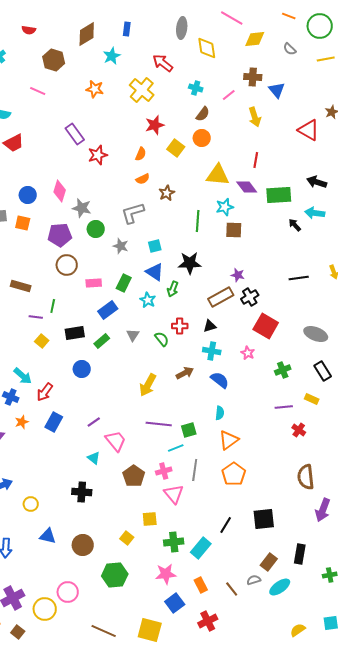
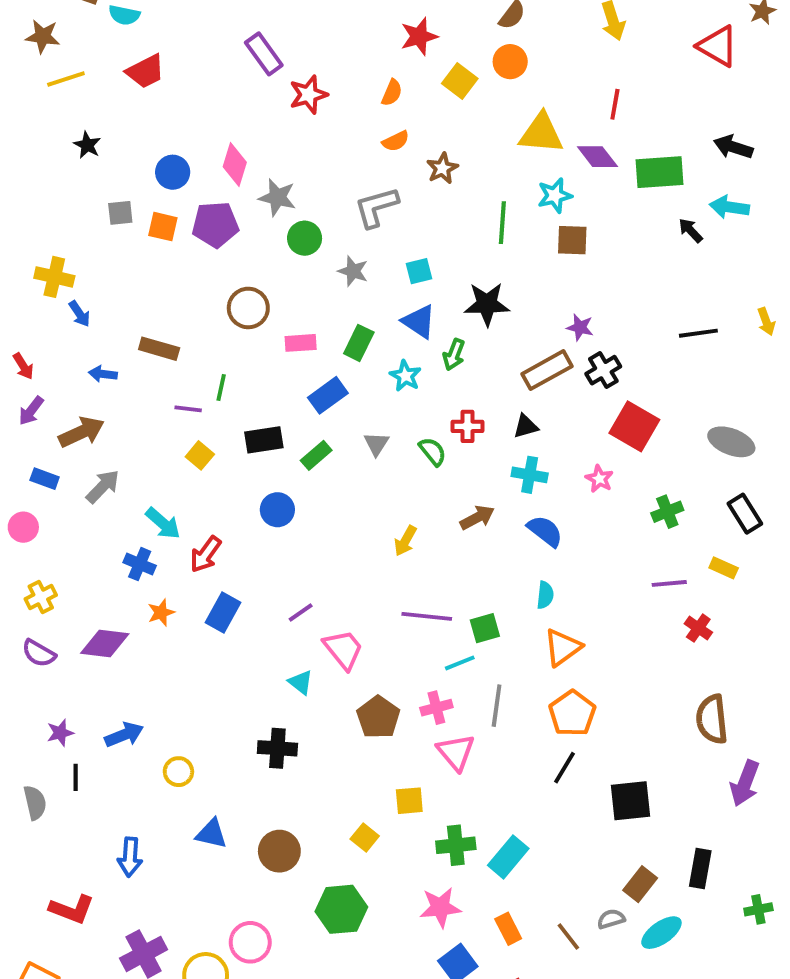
purple pentagon: (60, 235) -> (215, 225), moved
yellow arrow: (148, 385) -> (405, 541), size x0.7
black line: (226, 525) -> (564, 768), moved

